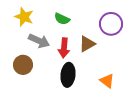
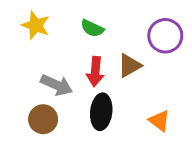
gray arrow: (39, 41) -> (57, 85), moved
brown circle: (23, 65) -> (43, 119), moved

